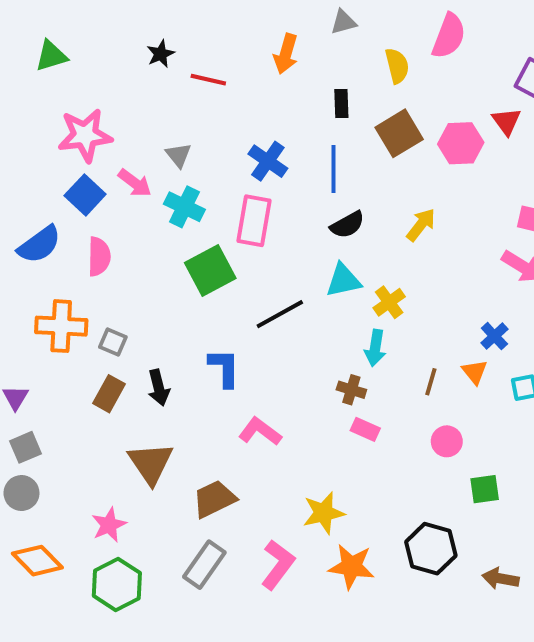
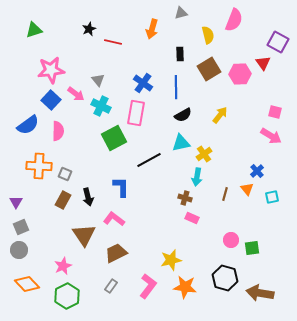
pink L-shape: (260, 431) -> (114, 219), moved
pink circle: (447, 441) -> (231, 240), moved
gray rectangle: (204, 565) -> (111, 286), size x0.6
brown arrow: (500, 578) -> (260, 293), size x1.5

